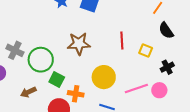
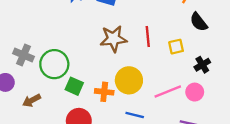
brown star: (79, 44) -> (113, 39), moved
yellow square: (146, 50) -> (176, 47), turned -32
brown arrow: (28, 92) -> (32, 100), moved
orange cross: (76, 94) -> (104, 92), moved

